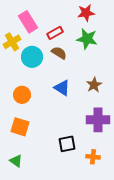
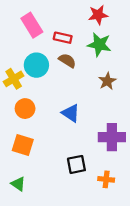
red rectangle: (55, 33) -> (63, 38), turned 42
yellow cross: (12, 42) -> (14, 79), moved
brown star: (94, 85) -> (107, 81), moved
blue triangle: (62, 88) -> (71, 113), moved

